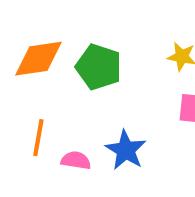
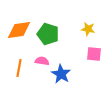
pink semicircle: (76, 160) -> (42, 61), moved

